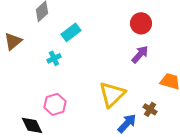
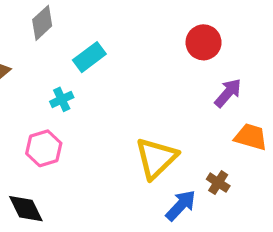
purple arrow: (140, 54) -> (228, 93), moved
pink hexagon: (55, 104) -> (44, 148), moved

